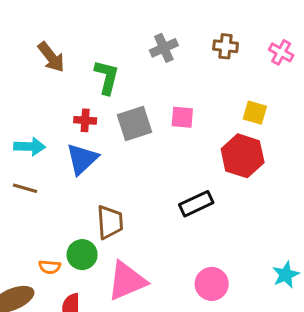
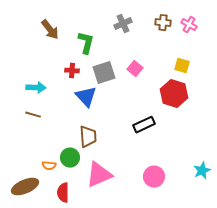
pink cross: (281, 52) -> (189, 25), moved
pink square: (182, 117) -> (135, 69), turned 35
blue triangle: (82, 159) -> (86, 97), moved, turned -30

